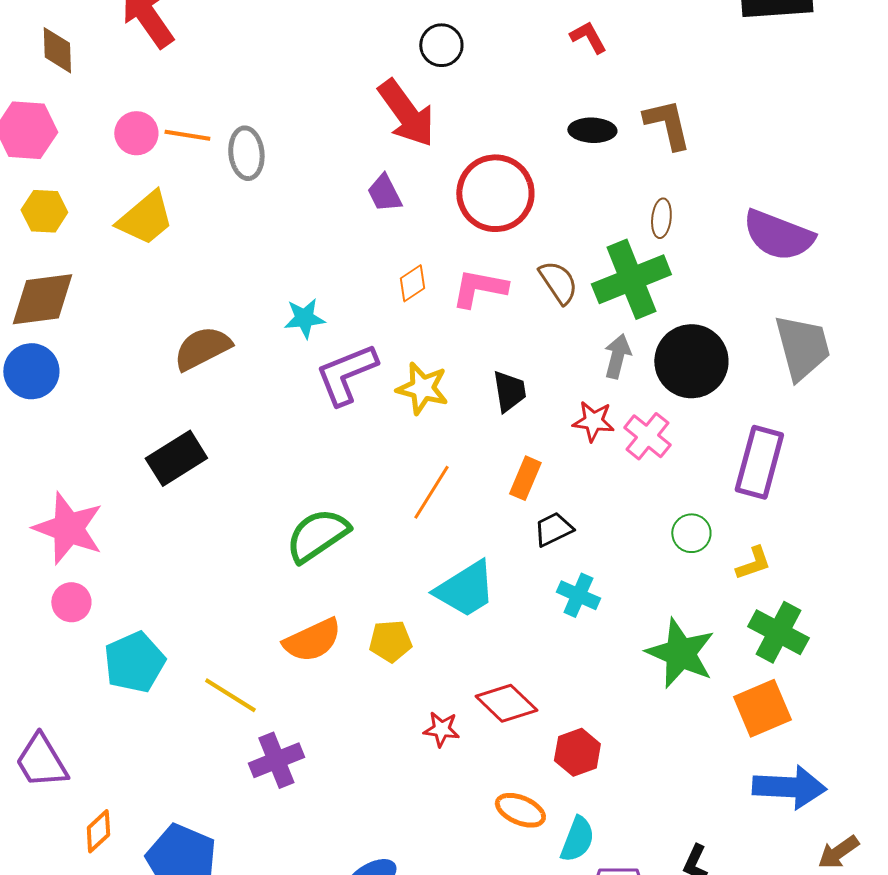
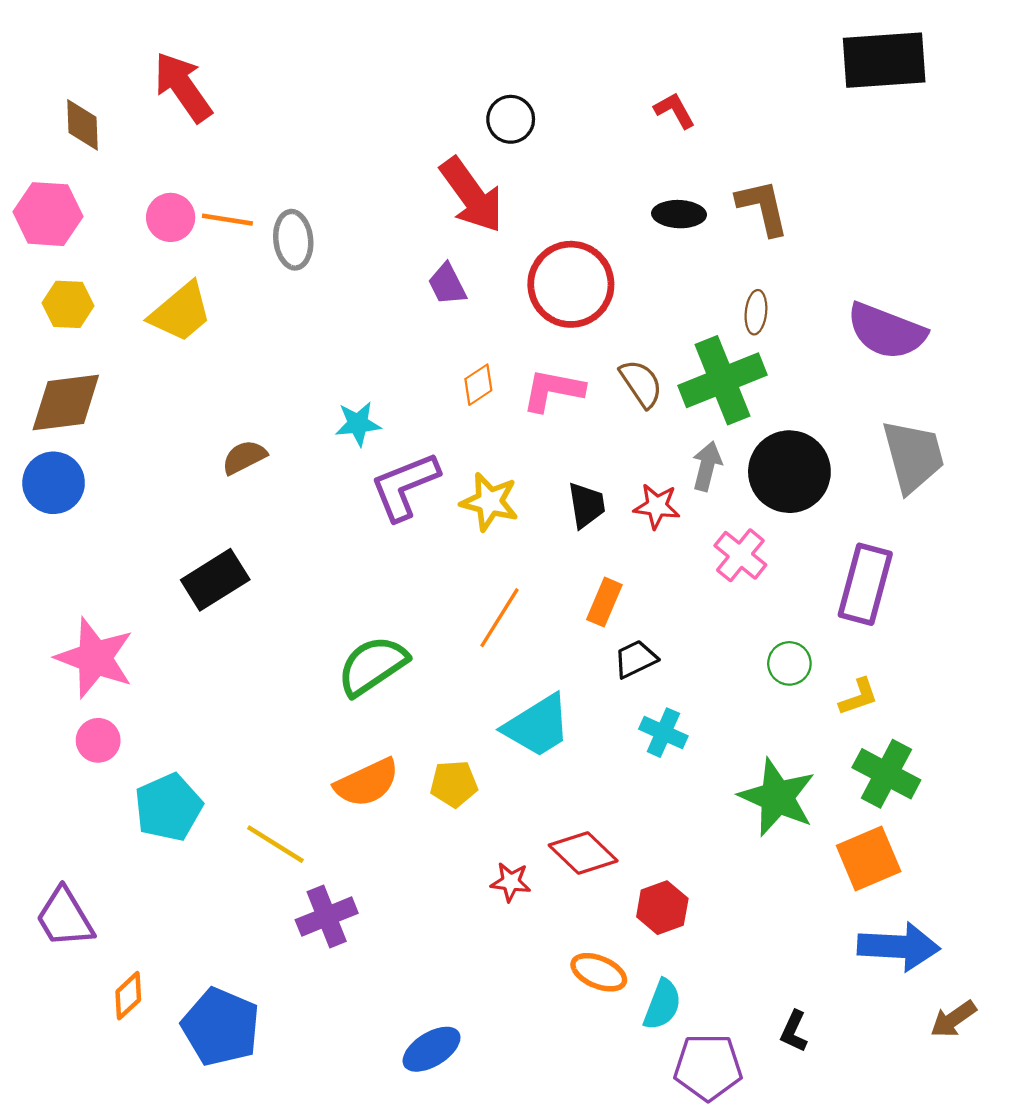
brown semicircle: (202, 348) -> (244, 457), size x0.7
red star: (593, 421) -> (657, 506), moved

